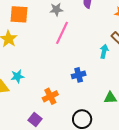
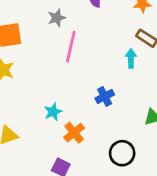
cyan star: (17, 76) -> (53, 112), moved

